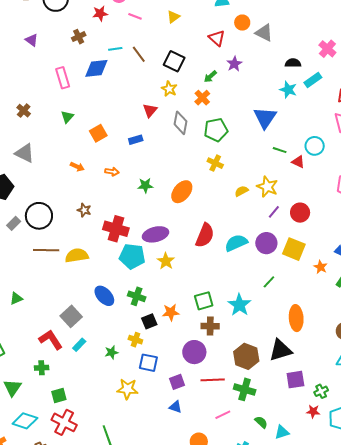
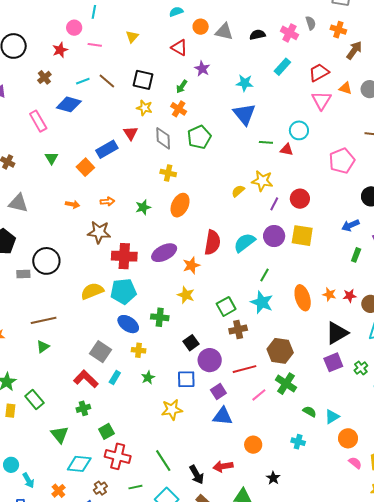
black semicircle: (293, 63) -> (257, 35), moved
blue diamond: (96, 68) -> (69, 104), turned 35
cyan star: (288, 90) -> (245, 83), moved
blue rectangle: (136, 140) -> (107, 149), moved, size x1.5
yellow cross: (215, 163) -> (168, 173), moved
brown star: (84, 210) -> (99, 232), moved, size x1.6
gray rectangle: (14, 223) -> (23, 274), turned 56
brown line: (46, 250) -> (44, 320), moved
cyan pentagon: (132, 256) -> (123, 291), moved
yellow star: (166, 261) -> (186, 295), moved
orange star: (321, 267) -> (329, 294), moved
green line: (269, 282) -> (264, 275), moved
orange star: (171, 312) -> (191, 265), moved
orange ellipse: (296, 318) -> (303, 298), moved
black square: (149, 321) -> (191, 343), moved
yellow cross: (135, 340) -> (139, 350), moved
black triangle: (280, 350) -> (337, 333), moved
purple circle: (194, 352) -> (210, 360), moved
red line: (213, 380) -> (245, 369), moved
green cross: (245, 389) -> (286, 384), turned 30
blue triangle: (175, 407) -> (223, 416), size x1.5
red star: (313, 411) -> (350, 296), moved
pink line: (223, 415) -> (259, 395), moved

